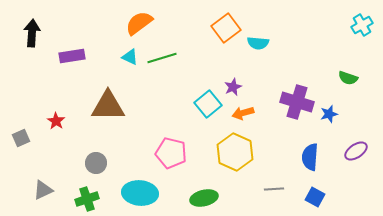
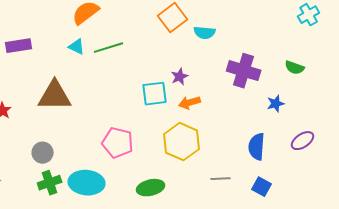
purple cross: (297, 102) -> (244, 71), moved
cyan square: (208, 104) -> (155, 94), turned 32
green cross: (87, 199) -> (50, 183), moved

